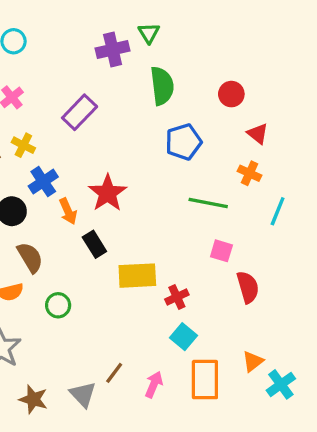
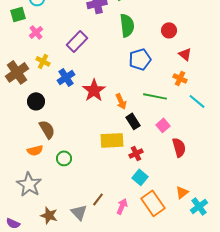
blue cross: (43, 182) -> (66, 77), moved
orange arrow: (68, 211) -> (121, 101), moved
cyan line: (278, 211) -> (197, 101), turned -72
black rectangle: (94, 244) -> (133, 121), moved
pink square: (221, 251) -> (163, 125), turned 32
orange rectangle: (205, 380) -> (153, 203), turned -35

